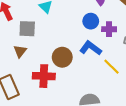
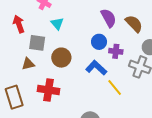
brown triangle: (20, 51) -> (28, 64), turned 32
brown circle: (62, 57) -> (61, 58), moved

